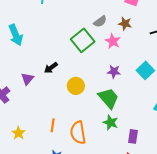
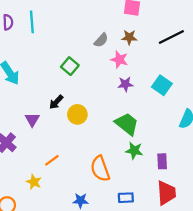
green square: (83, 40) -> (70, 66), moved, size x0.7
purple star: (114, 72) -> (125, 84), moved
yellow circle: (76, 86) -> (77, 114), moved
orange line: (53, 125) -> (52, 160), moved, turned 56

